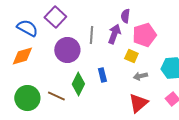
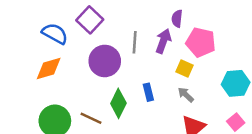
pink pentagon: (144, 35) -> (201, 42), turned 30
gray arrow: (140, 76) -> (186, 95), moved, turned 56

